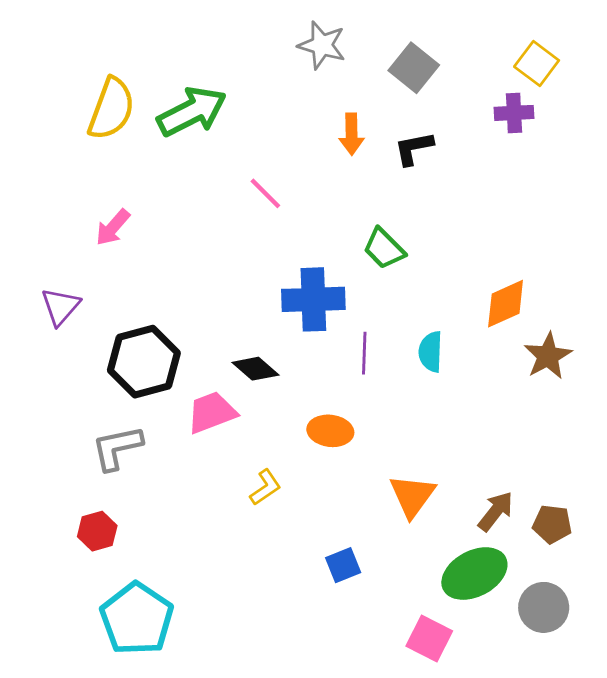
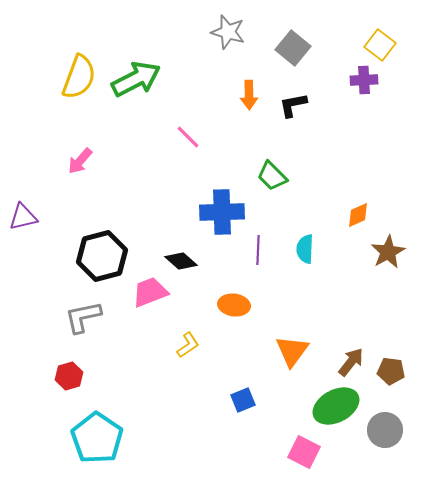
orange diamond: (506, 304) -> (358, 215), size x0.7
purple triangle: (60, 307) -> (23, 217), moved, turned 36

